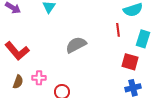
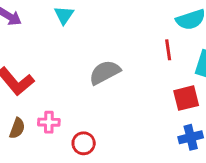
red square: (130, 62) -> (186, 98), turned -30

